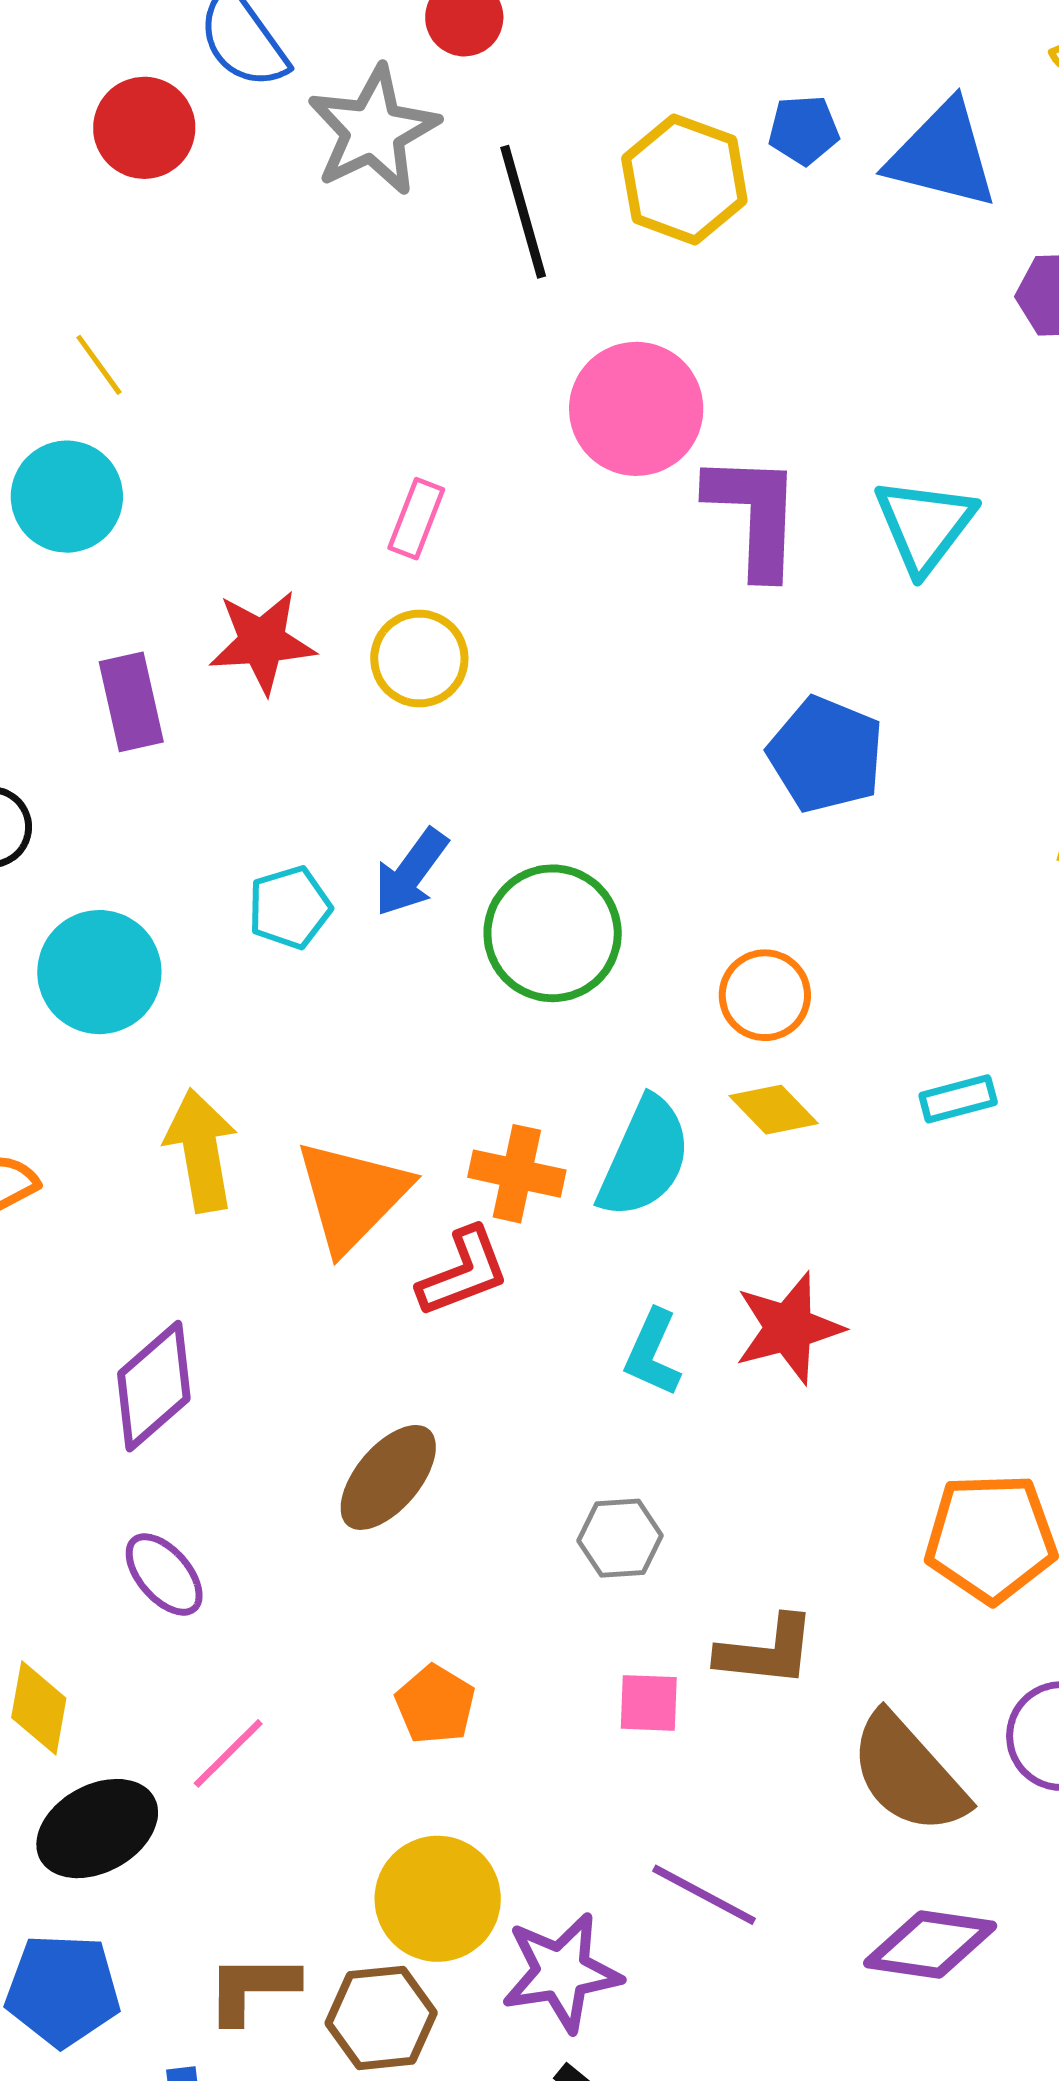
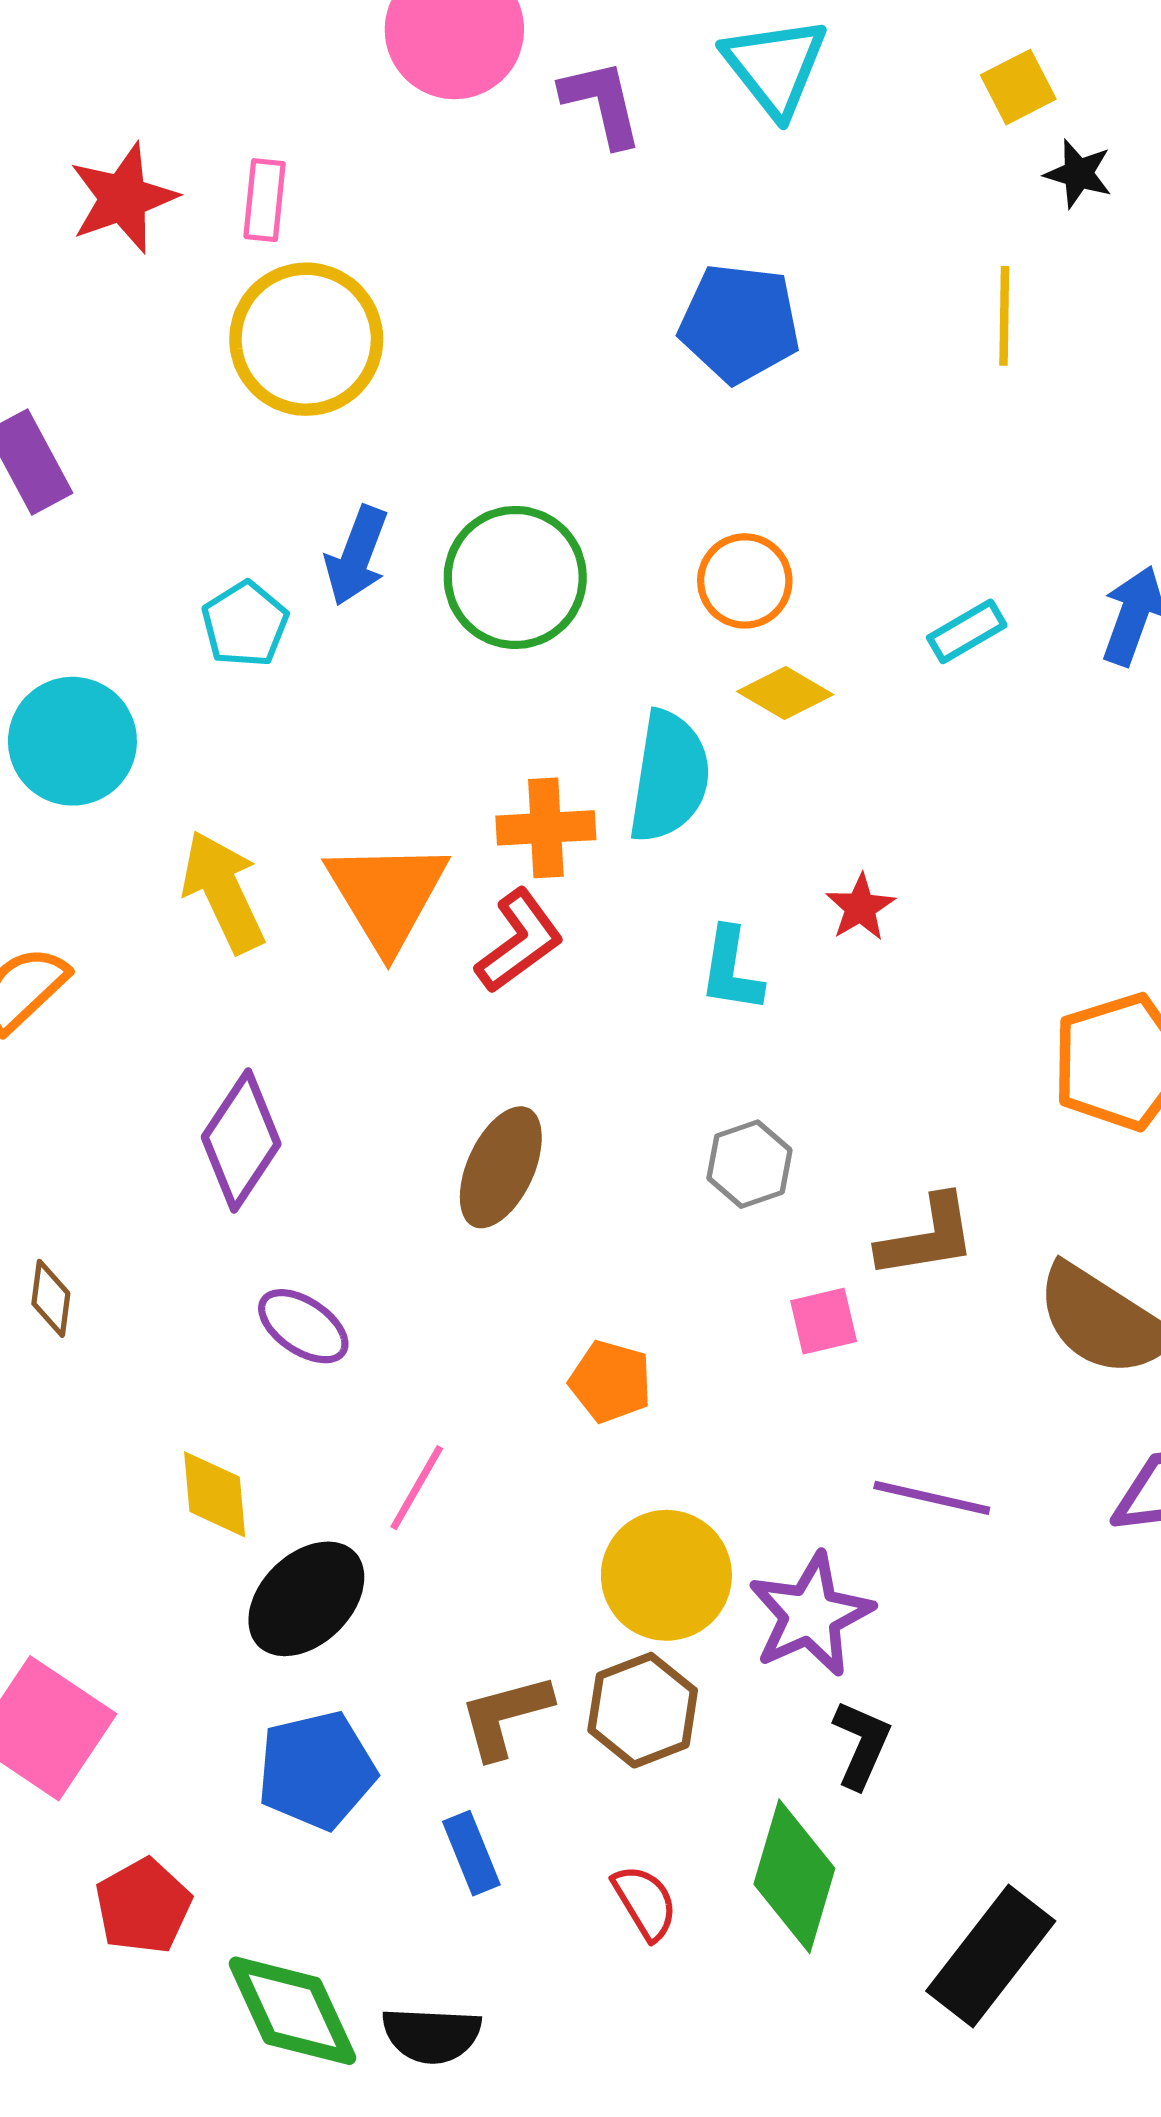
purple L-shape: (754, 515) -> (602, 103), size x0.7
red star: (262, 642) -> (123, 198), moved
yellow circle: (419, 659) -> (306, 339), size x1.5
red star: (789, 1328) -> (860, 907), size x0.6

